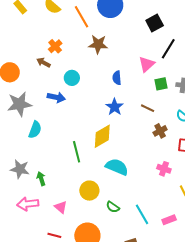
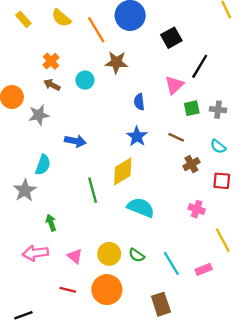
black square: (155, 23) -> (171, 38), moved
orange cross: (55, 46) -> (51, 61), moved
cyan circle: (72, 78) -> (85, 80), moved
blue arrow: (56, 97) -> (75, 141), moved
gray star: (19, 104) -> (39, 115), moved, size x0.7
gray star: (20, 169) -> (25, 190), moved, turned 30
yellow circle: (89, 191) -> (109, 254), moved

